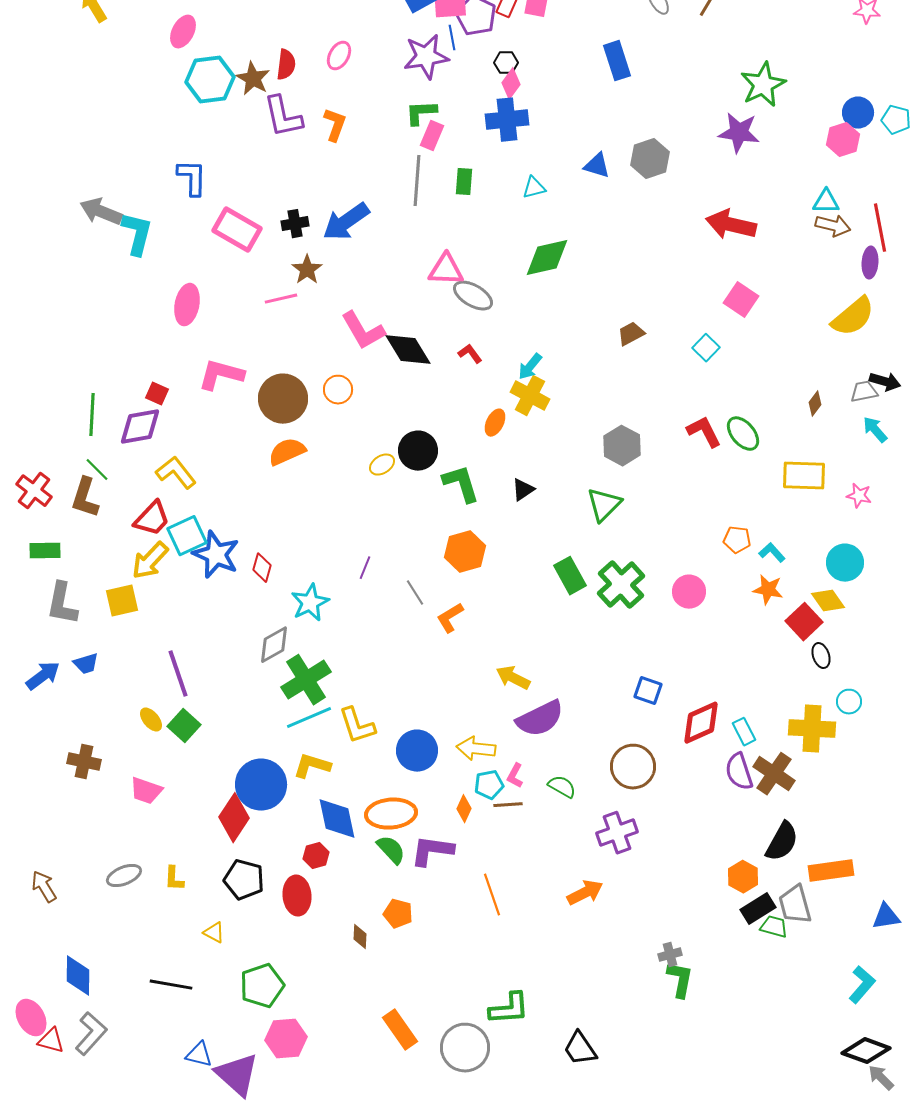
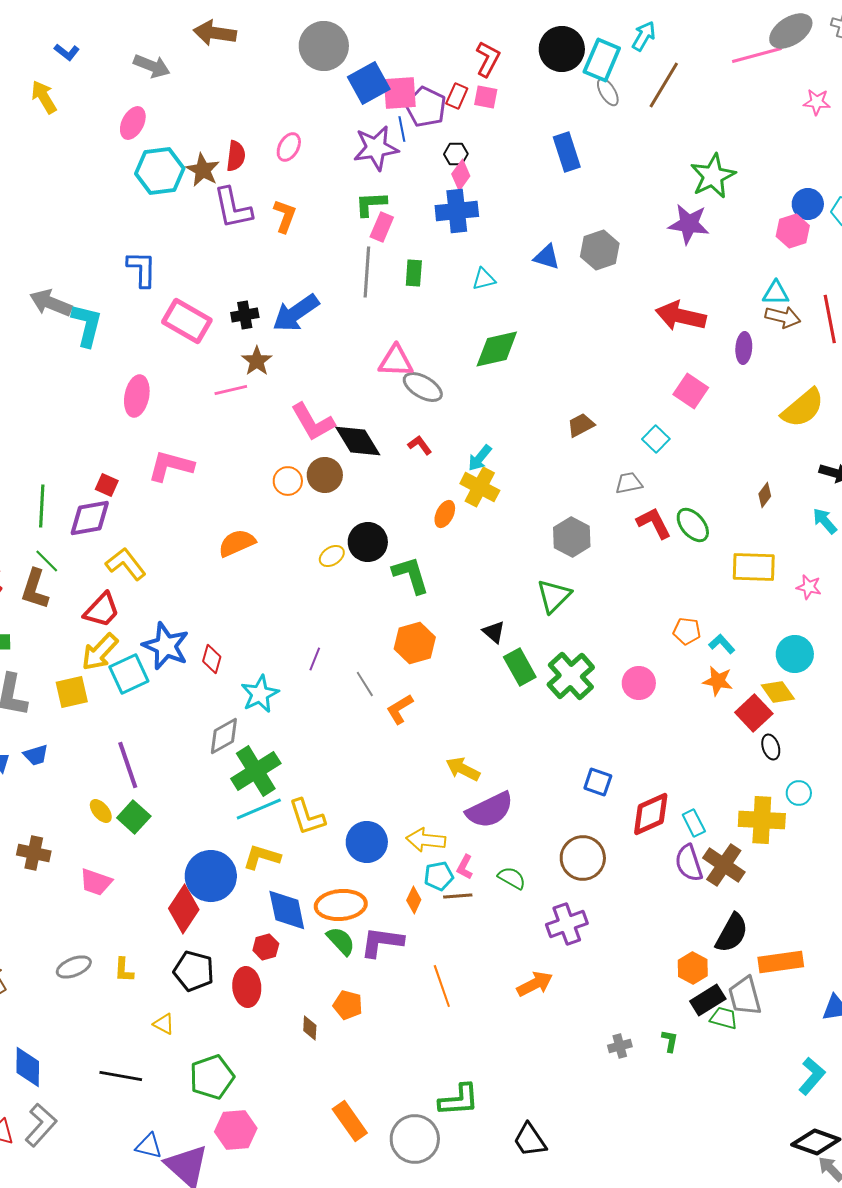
purple ellipse: (870, 263) -> (744, 348), moved
gray trapezoid: (864, 392) -> (629, 483), moved
brown circle: (283, 399) -> (325, 475), moved, size x0.7
black triangle: (523, 490) -> (494, 632), moved, turned -45
cyan square: (187, 536) -> (129, 674), moved
green L-shape: (680, 980) -> (670, 1041), moved, size x0.6

